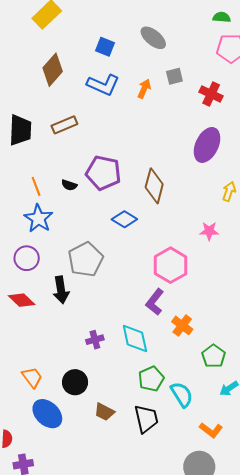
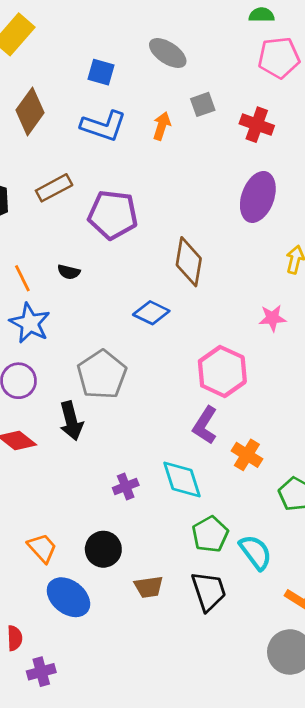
purple pentagon: (103, 173) -> (113, 215), moved
brown trapezoid: (104, 412) -> (149, 587), turned -30

